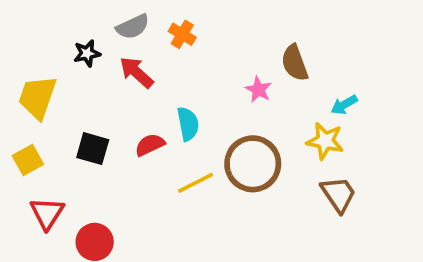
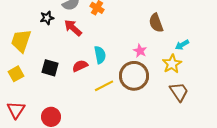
pink star: (258, 90) -> (140, 51), moved
yellow star: (325, 141) -> (172, 64), turned 30
red triangle: (47, 213) -> (16, 110), moved

